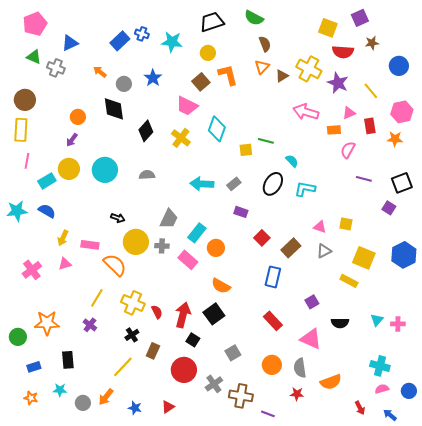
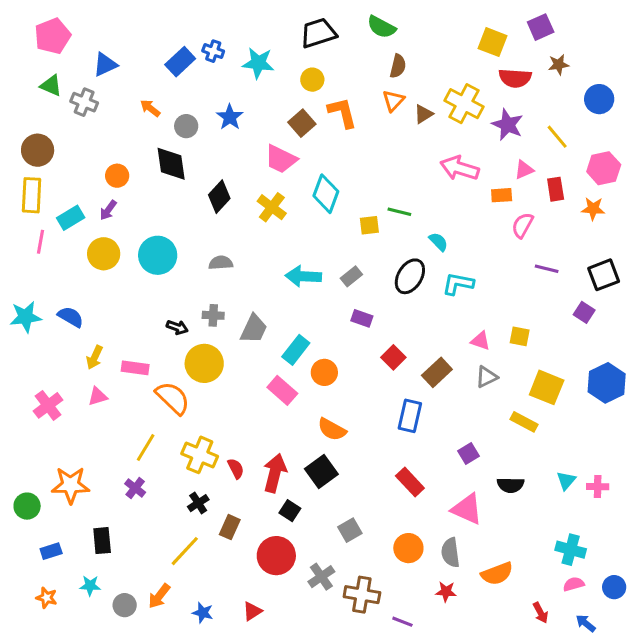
brown semicircle: (265, 44) -> (398, 66), turned 35
cyan rectangle: (47, 181) -> (71, 218), moved
gray cross: (162, 246) -> (213, 315), moved

